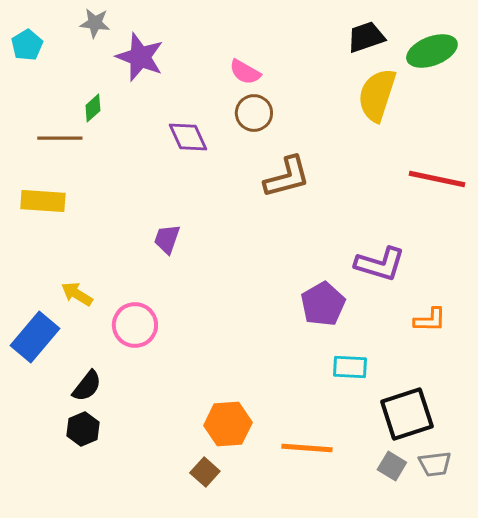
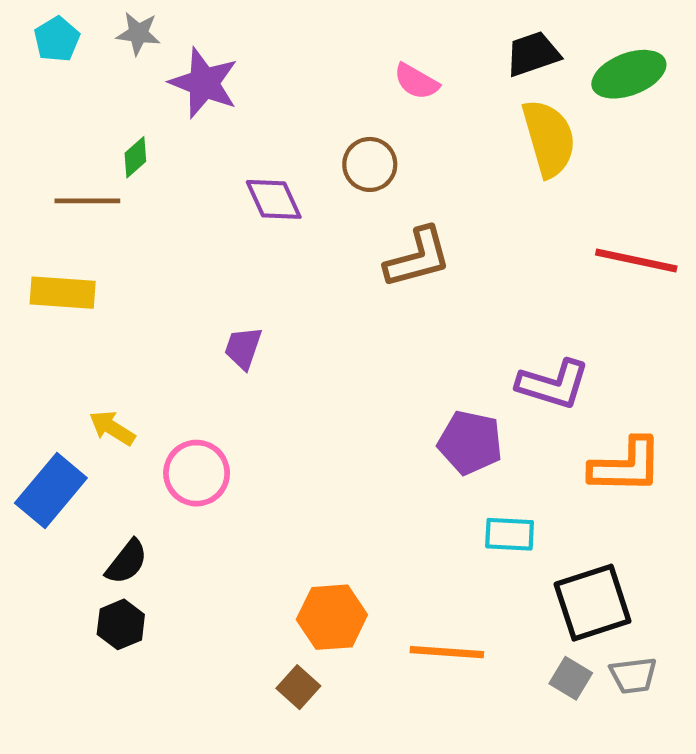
cyan pentagon: (27, 45) -> (57, 39), moved
pink semicircle: (245, 72) -> (416, 81), moved
yellow semicircle: (377, 95) -> (549, 138), turned 146
purple pentagon: (323, 304) -> (470, 443), turned -30
orange L-shape: (430, 320) -> (626, 466), size x1.6

